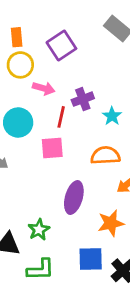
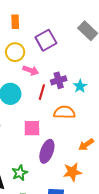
orange rectangle: (17, 37) -> (15, 22), moved
cyan star: (112, 116) -> (80, 86), moved
pink square: (52, 148) -> (32, 128), moved
orange semicircle: (105, 155) -> (64, 112), moved

